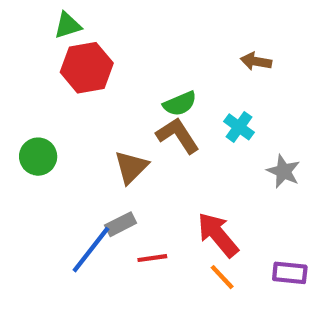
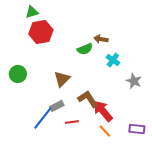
brown arrow: (256, 61) -> (101, 39), moved
brown L-shape: (178, 135) -> (88, 99), moved

